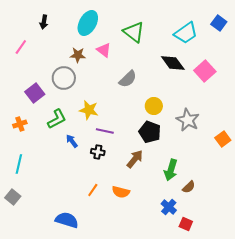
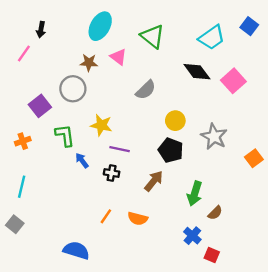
black arrow: (44, 22) -> (41, 30), moved
green L-shape: (57, 119) -> (65, 135), turned -70

